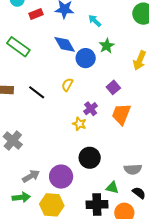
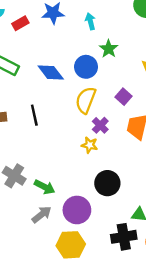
cyan arrow: (95, 21) -> (90, 21), turned 40
blue diamond: (65, 44) -> (51, 73), moved
yellow semicircle: (67, 85) -> (86, 100), moved, size x1.6
black line: (37, 92) -> (34, 115), turned 48
green arrow: (21, 197) -> (45, 187), moved, turned 42

